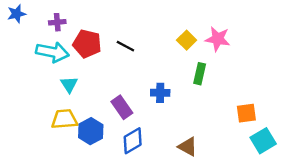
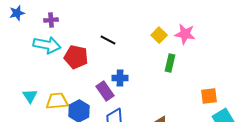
red pentagon: (87, 44) -> (76, 57), moved
cyan triangle: (69, 84) -> (30, 96), moved
blue cross: (160, 93) -> (120, 78), moved

